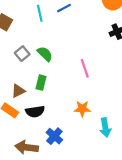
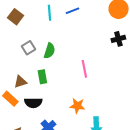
green semicircle: (45, 54) -> (49, 51), turned 56
green rectangle: (41, 83) -> (42, 77), turned -32

